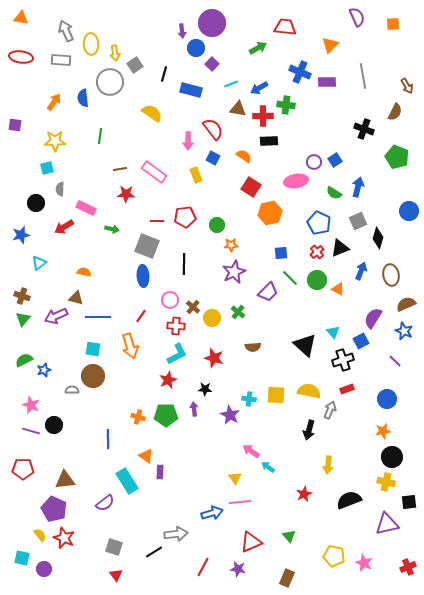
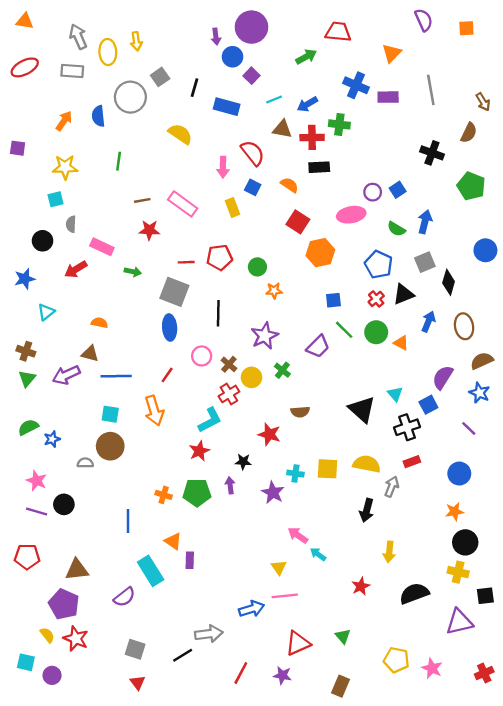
yellow arrow: (115, 53) -> (136, 41), moved
red ellipse: (21, 57) -> (25, 67), turned -35
purple star: (234, 272) -> (265, 336), moved
red cross: (176, 326) -> (229, 394), moved, turned -36
red star: (214, 358) -> (269, 434), moved

